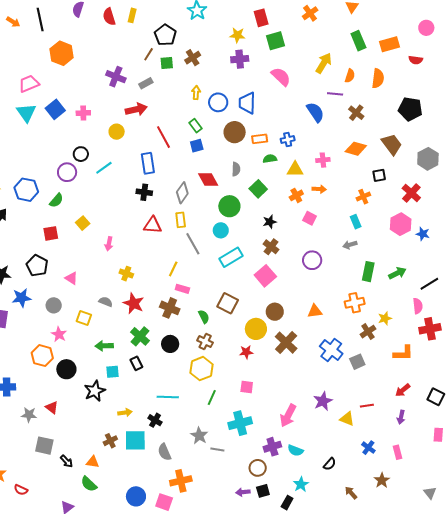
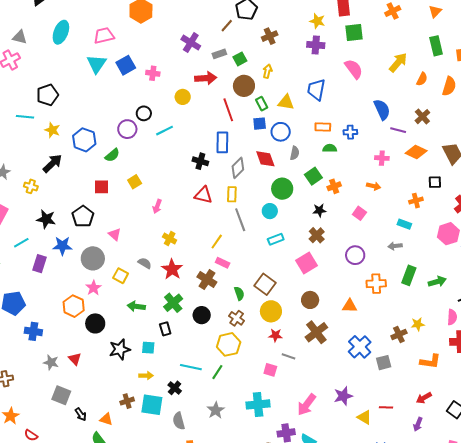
green square: (167, 63) -> (240, 59), moved, turned -32
purple line: (335, 94) -> (398, 130), moved
blue circle: (218, 102) -> (281, 132), moved
brown circle: (235, 132) -> (244, 86), moved
blue rectangle: (148, 163) -> (222, 142), moved
yellow triangle: (295, 169) -> (286, 102), moved
orange cross: (296, 195) -> (334, 186), moved
cyan rectangle: (356, 222) -> (404, 224), turned -56
cyan rectangle: (231, 257) -> (276, 239), size x0.7
orange cross: (355, 303) -> (376, 284), moved
gray circle: (54, 305) -> (93, 258), size x1.5
yellow circle: (256, 329) -> (271, 311), moved
cyan square: (112, 372) -> (148, 348), moved
green line: (212, 397) -> (217, 372), moved
gray line: (217, 449) -> (288, 356), moved

